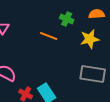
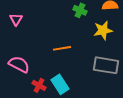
orange line: (49, 36) -> (62, 48), moved, turned -30

